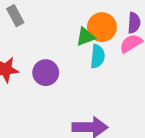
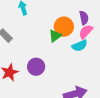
cyan semicircle: (98, 56) -> (80, 46), moved, turned 77

